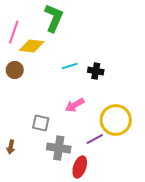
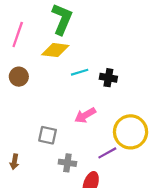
yellow diamond: (32, 46) -> (55, 50), moved
gray cross: (59, 148) -> (67, 163), size x0.7

